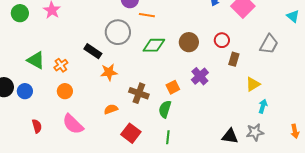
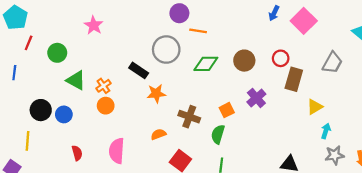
green circle: (20, 13) -> (57, 53), moved
brown rectangle: (234, 59) -> (294, 79), size x1.5
orange circle: (65, 91) -> (106, 106), moved
pink semicircle: (73, 124) -> (117, 151), turned 50
gray star: (255, 132) -> (335, 155), moved

